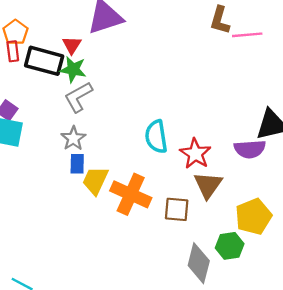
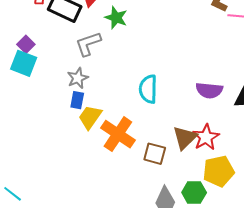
green star: (73, 69) -> (116, 18), moved
purple semicircle: (250, 149) -> (209, 90), moved
red star: (195, 154) -> (206, 137), moved

